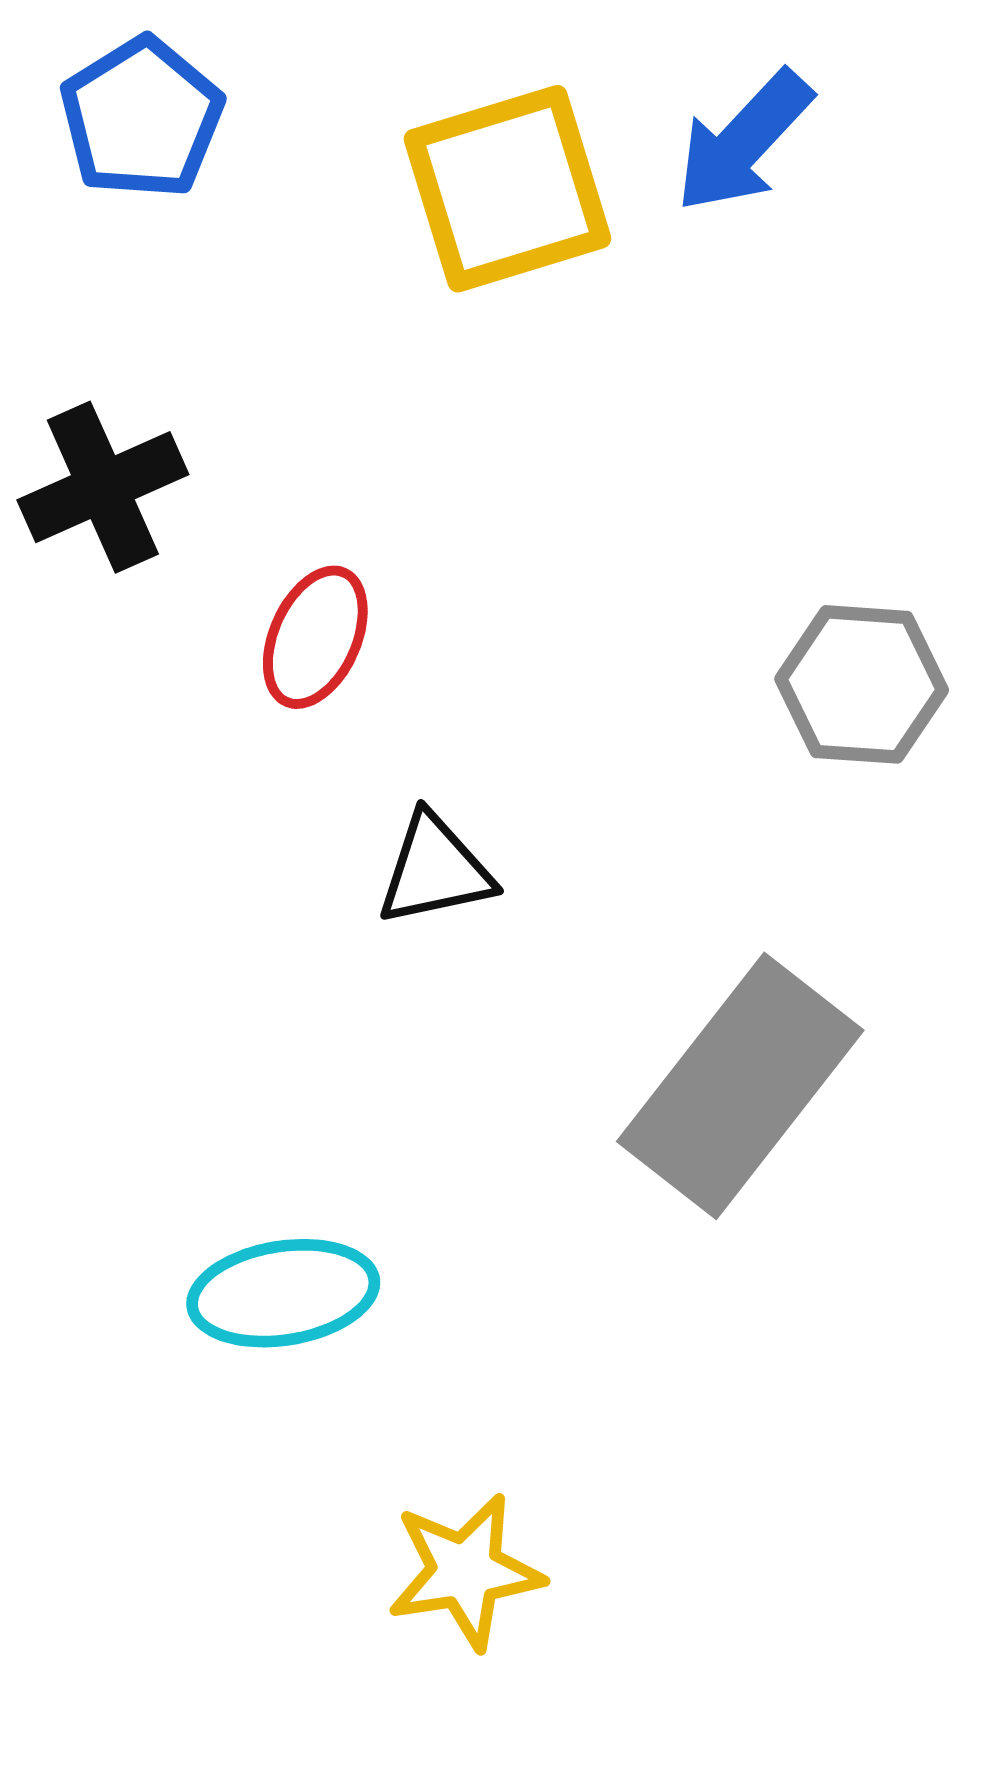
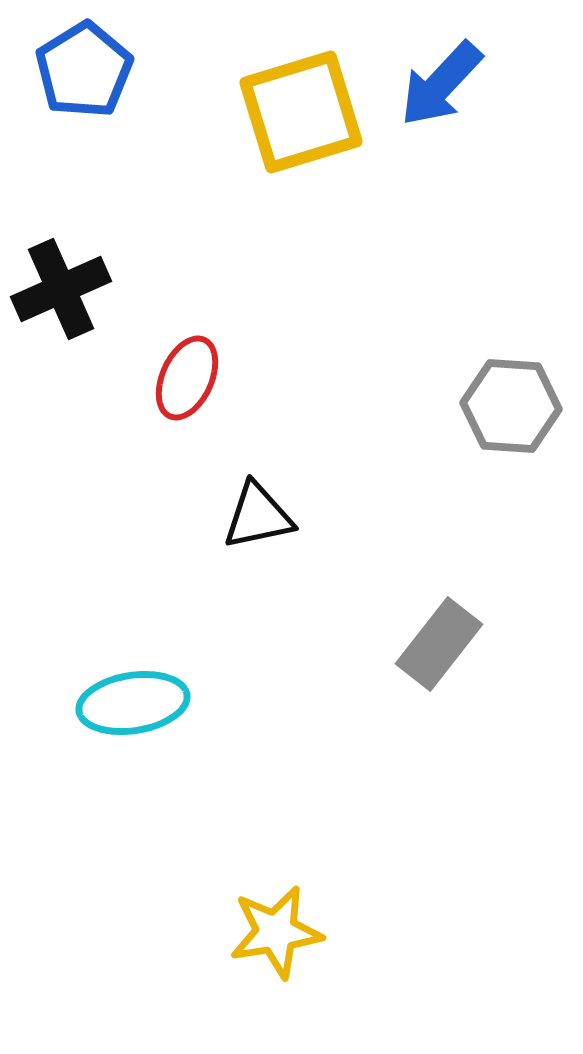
gray rectangle: (740, 1086) -> (439, 644), size x0.6
cyan ellipse: (283, 1293) -> (133, 703), moved

